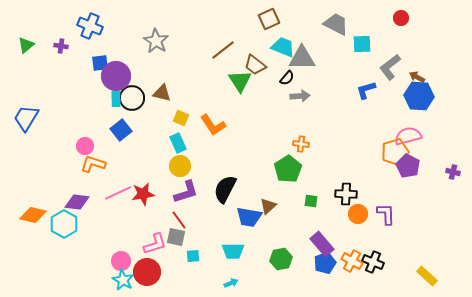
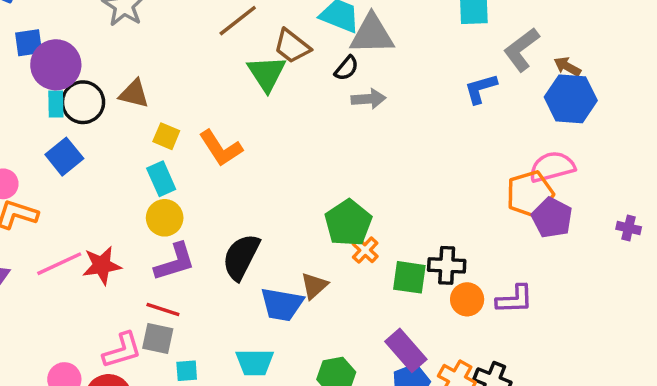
orange cross: (301, 144) -> (365, 250), moved, turned 35
green square: (311, 201) -> (409, 277), moved, size x1.5
purple L-shape: (386, 214) -> (515, 299), turned 90
red line: (179, 220) -> (163, 310), turned -36

